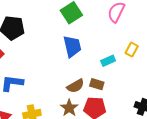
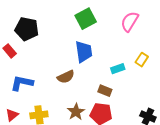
brown semicircle: (76, 86) -> (66, 77), moved

